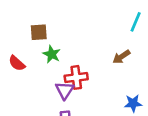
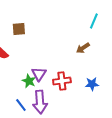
green star: (52, 54) -> (29, 81), moved
red cross: (76, 77) -> (62, 81), moved

